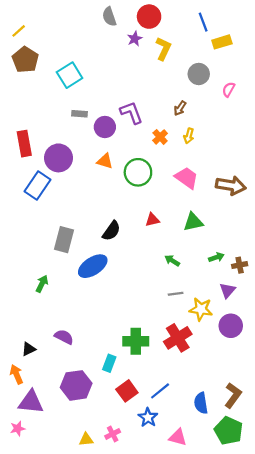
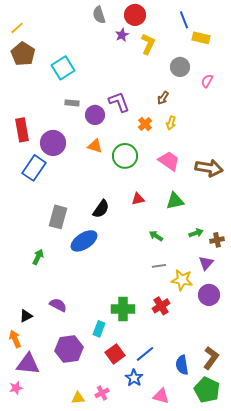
yellow rectangle: (222, 42) -> (201, 38), turned 30
red cross: (178, 338) -> (161, 306), size x0.7

